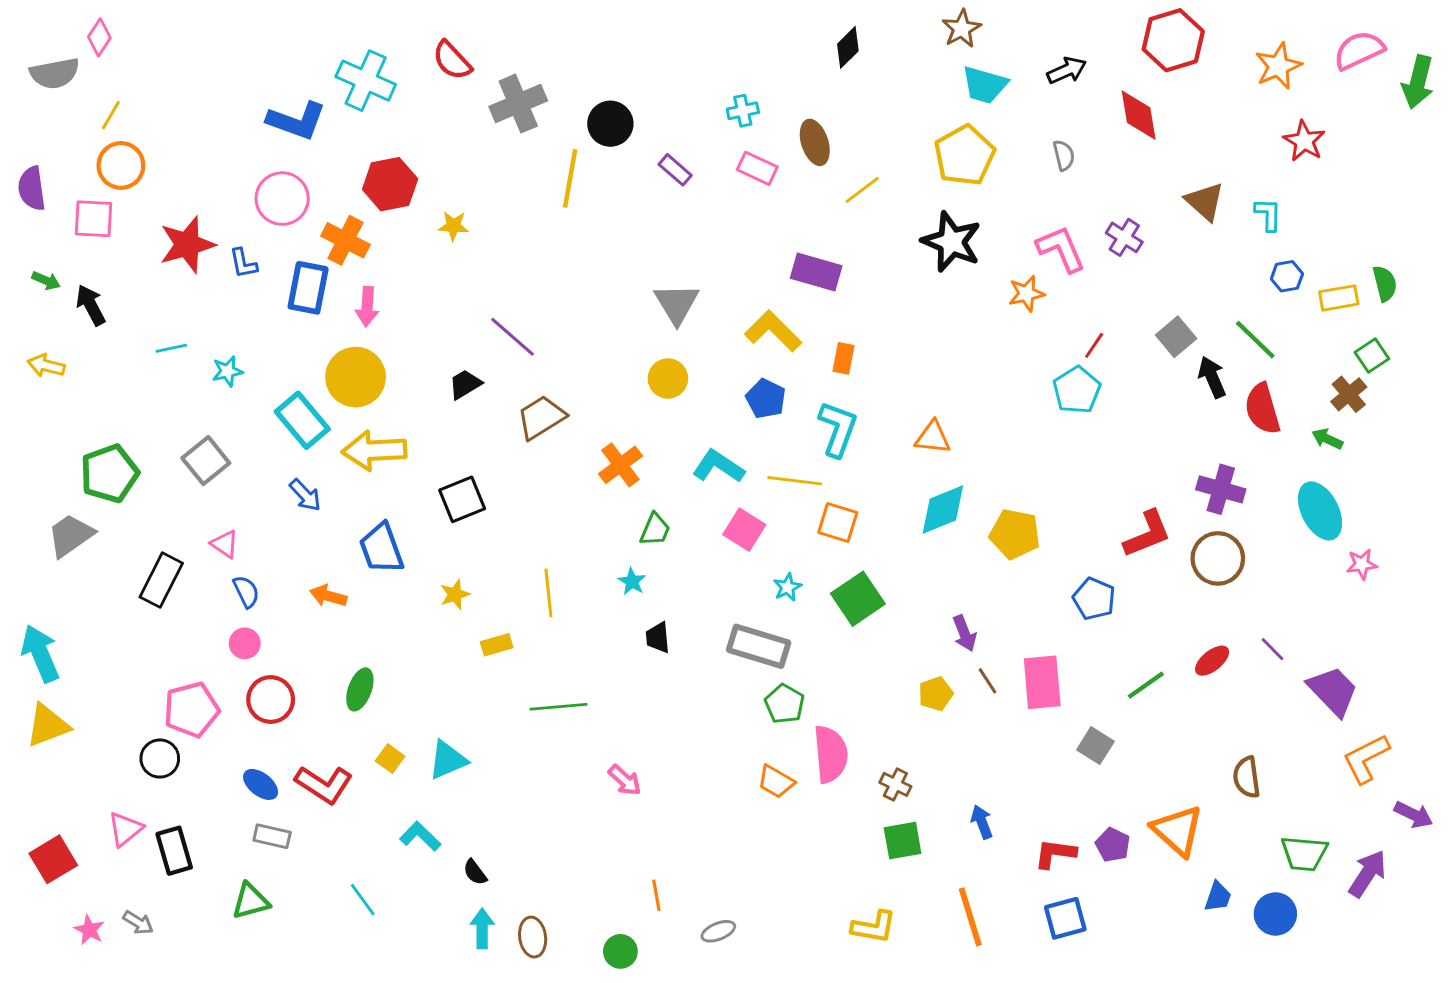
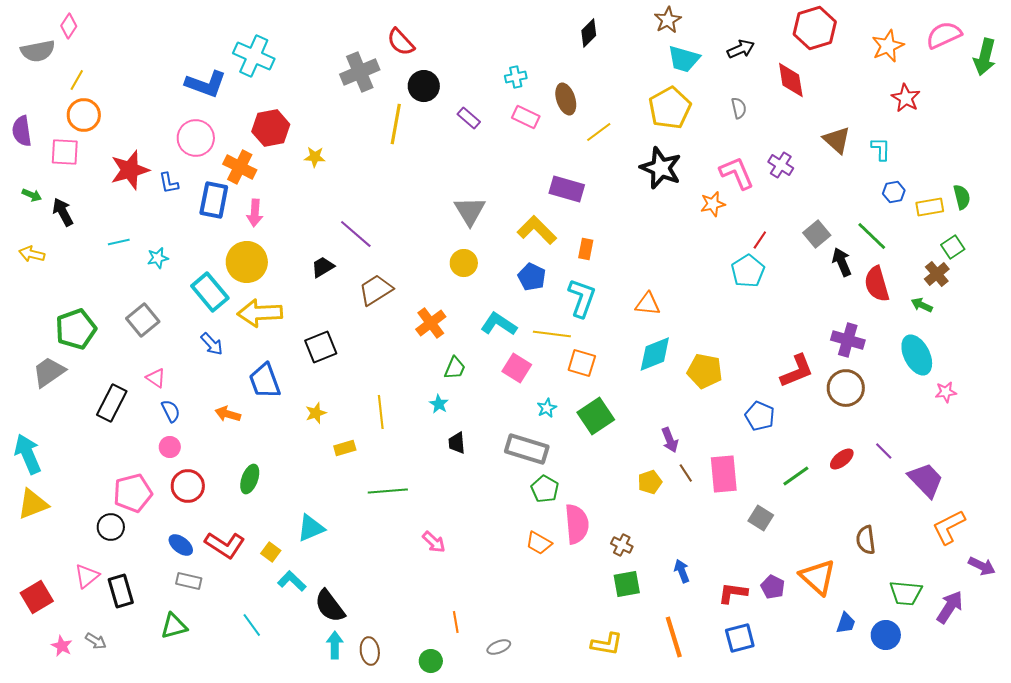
red semicircle: (452, 60) -> (401, 42), moved
yellow square: (390, 759) -> (271, 552), moved
black semicircle: (475, 872) -> (330, 606), size x1.8

